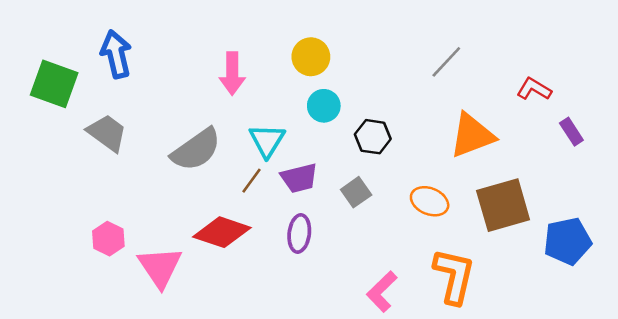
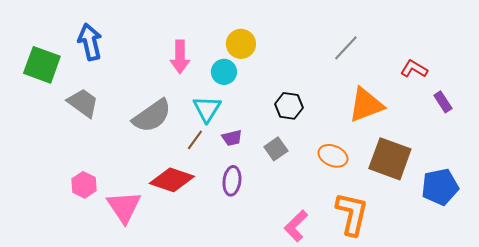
cyan circle: (324, 106) -> (224, 72), moved
purple trapezoid: (299, 178) -> (232, 138), size x0.7
brown square: (503, 205) -> (390, 159), turned 36

